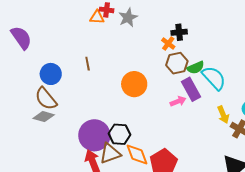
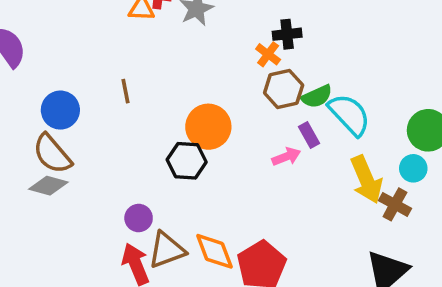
purple rectangle: (191, 89) -> (309, 135), size x0.6
yellow arrow: (223, 115) -> (366, 180), size x1.5
black hexagon: (119, 134) -> (187, 161), moved
purple circle: (94, 135) -> (139, 218), size x0.5

